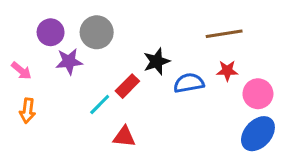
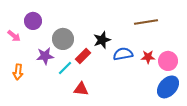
gray circle: (97, 32) -> (63, 39), moved
purple star: (69, 61) -> (45, 56), moved
pink arrow: (21, 71) -> (14, 36), moved
red star: (227, 71) -> (148, 57), moved

